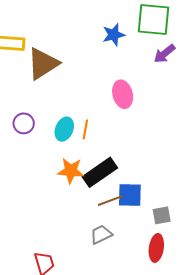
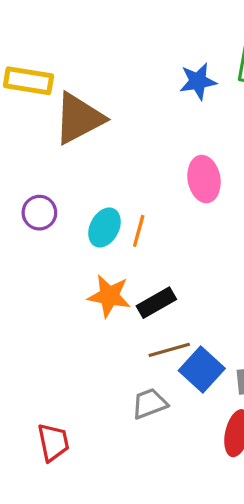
black rectangle: (100, 172) -> (156, 303), size x0.7
blue square: (130, 195) -> (202, 370), moved, turned 36

